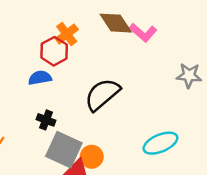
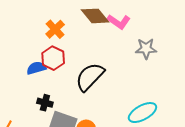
red hexagon: (54, 51) -> (53, 58), moved
gray star: (189, 75) -> (146, 49), moved

